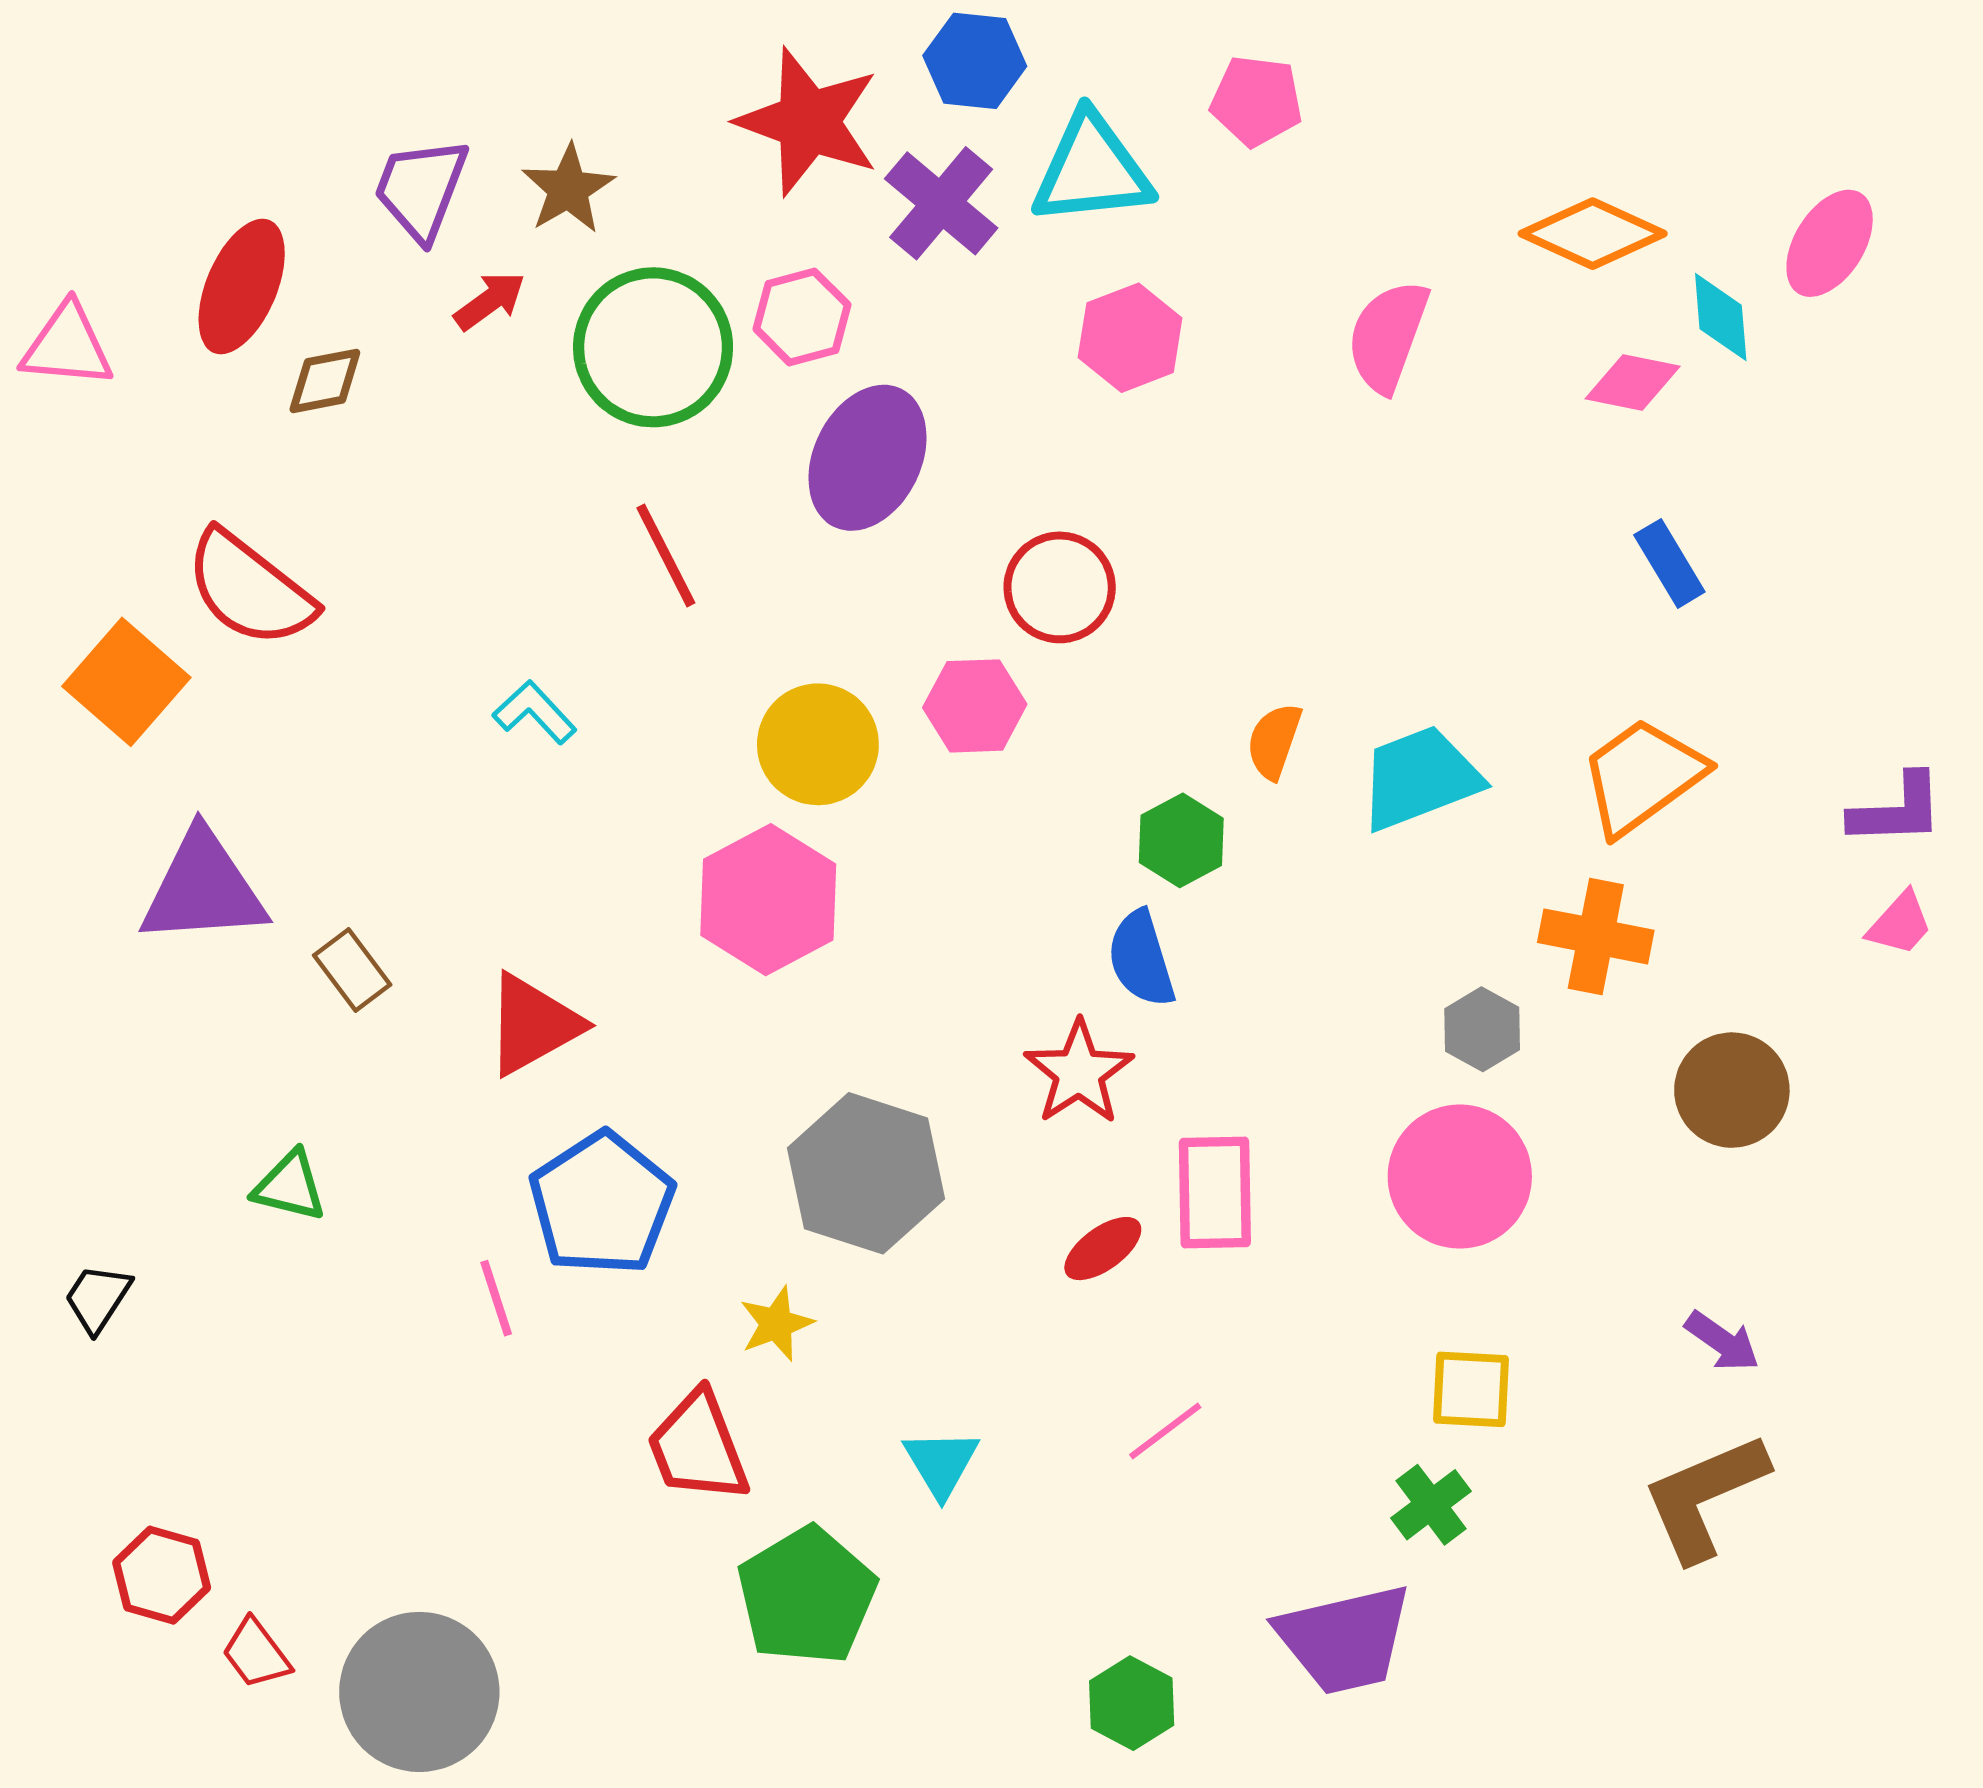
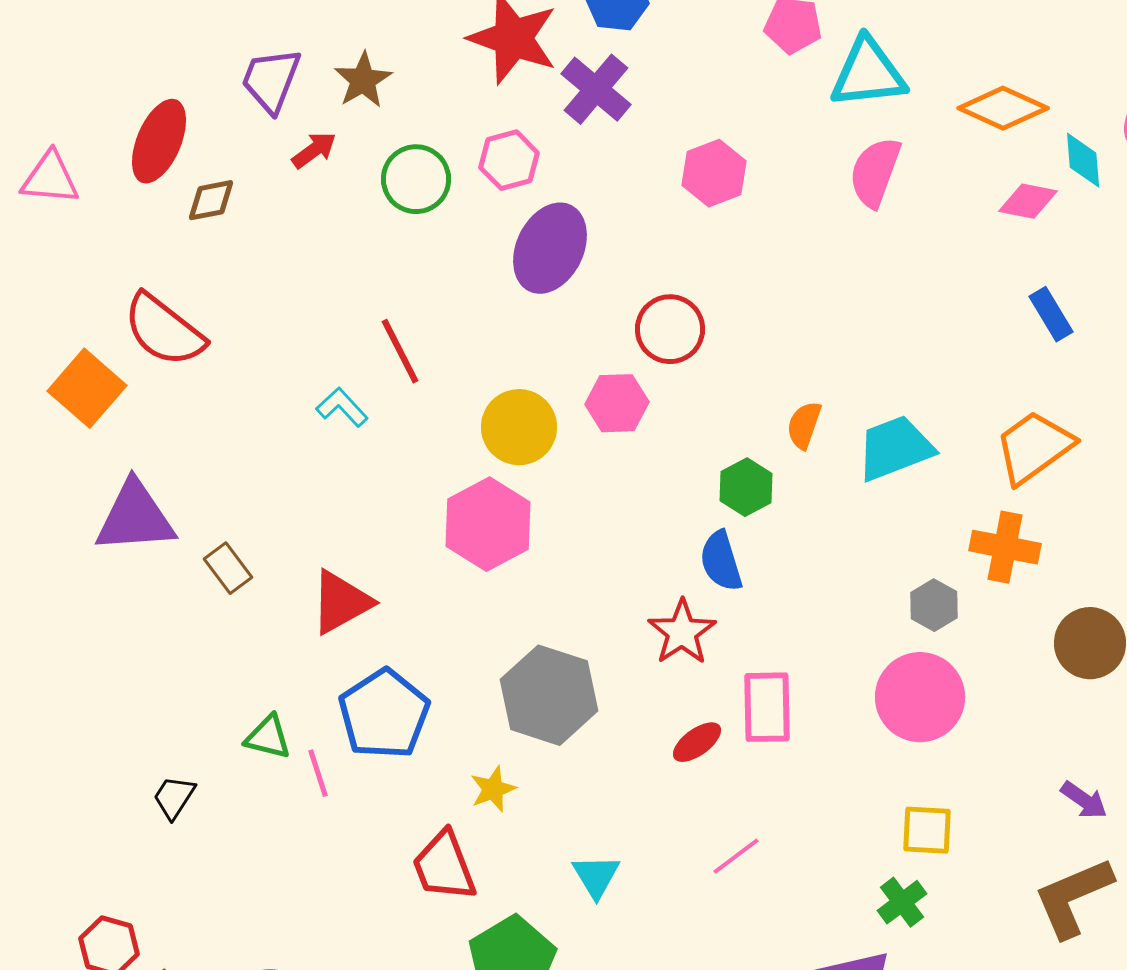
cyan triangle: (1092, 170) -> (868, 73), moved
green circle: (653, 347) -> (416, 179), size x0.7
red line: (666, 555) -> (400, 351), moved
green triangle: (290, 1186) -> (268, 737), moved
black trapezoid: (98, 1298) -> (174, 797), moved

